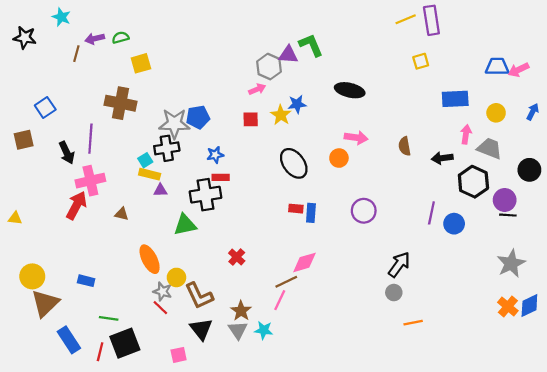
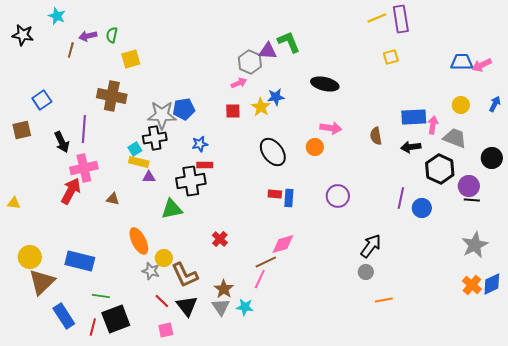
green semicircle: (121, 38) -> (112, 35), turned -63
blue rectangle: (455, 99) -> (414, 117), moved
blue rectangle: (86, 281) -> (80, 261), size x1.8
red line: (160, 308) -> (162, 301), moved

